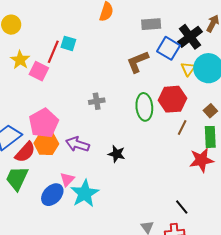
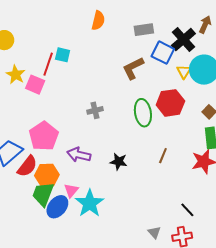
brown line: (182, 128) -> (163, 156), moved
orange hexagon: (46, 144) -> (47, 175), moved
green trapezoid: (17, 178) -> (43, 194), moved

